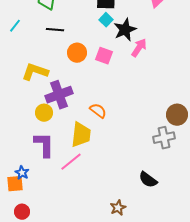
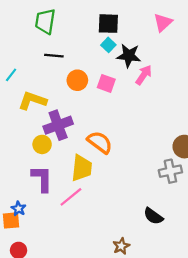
cyan line: (15, 26) -> (11, 75), moved
black star: (125, 30) -> (129, 56), turned 30
orange semicircle: (98, 111) -> (100, 142), size x1.4

